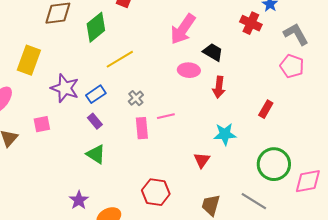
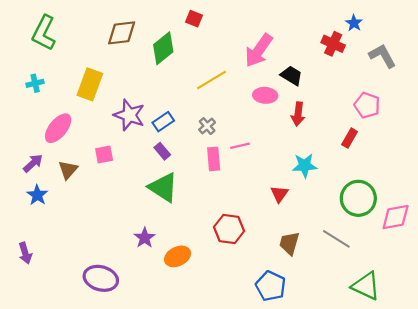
yellow line: (120, 59) -> (211, 80), moved
pink pentagon: (292, 66) -> (367, 105), moved
green triangle: (96, 154) -> (163, 187), size x1.4

